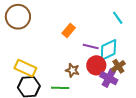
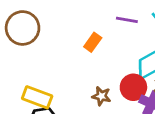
purple line: (91, 46) -> (127, 20), moved

